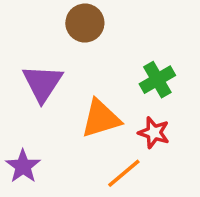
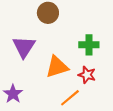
green cross: (157, 80) -> (89, 45), turned 30

